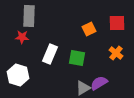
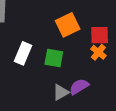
red square: (117, 23) -> (100, 35), moved
orange square: (89, 29) -> (68, 25), size x1.5

